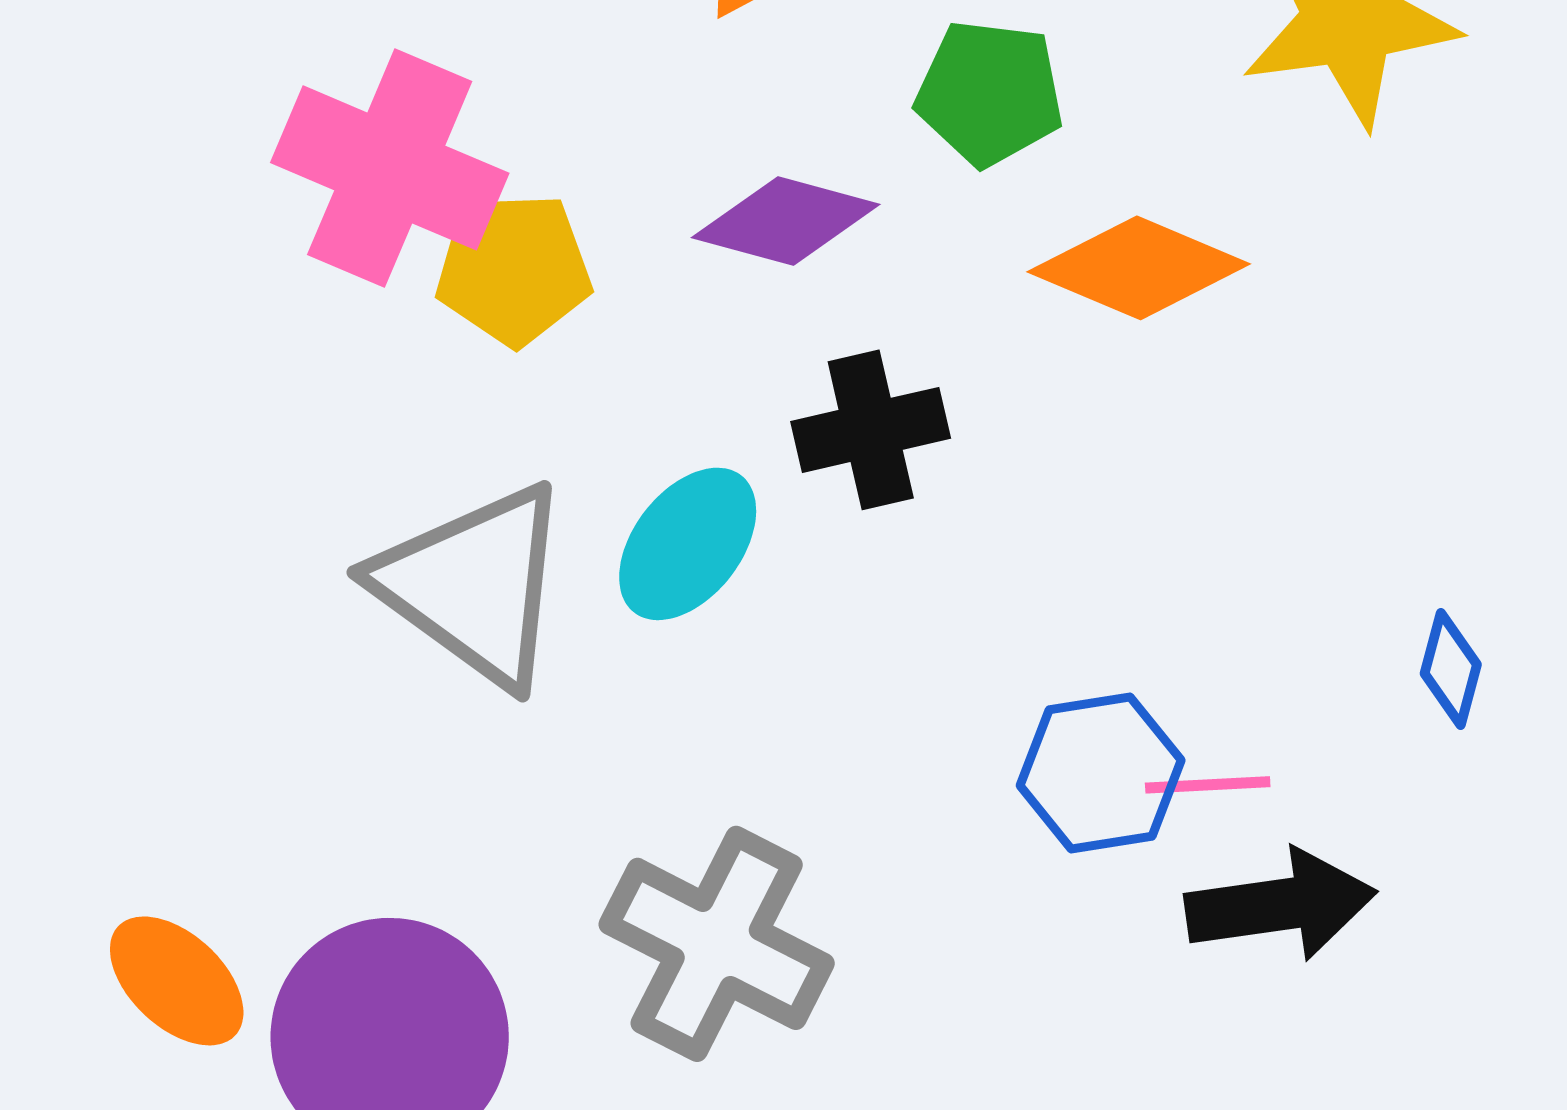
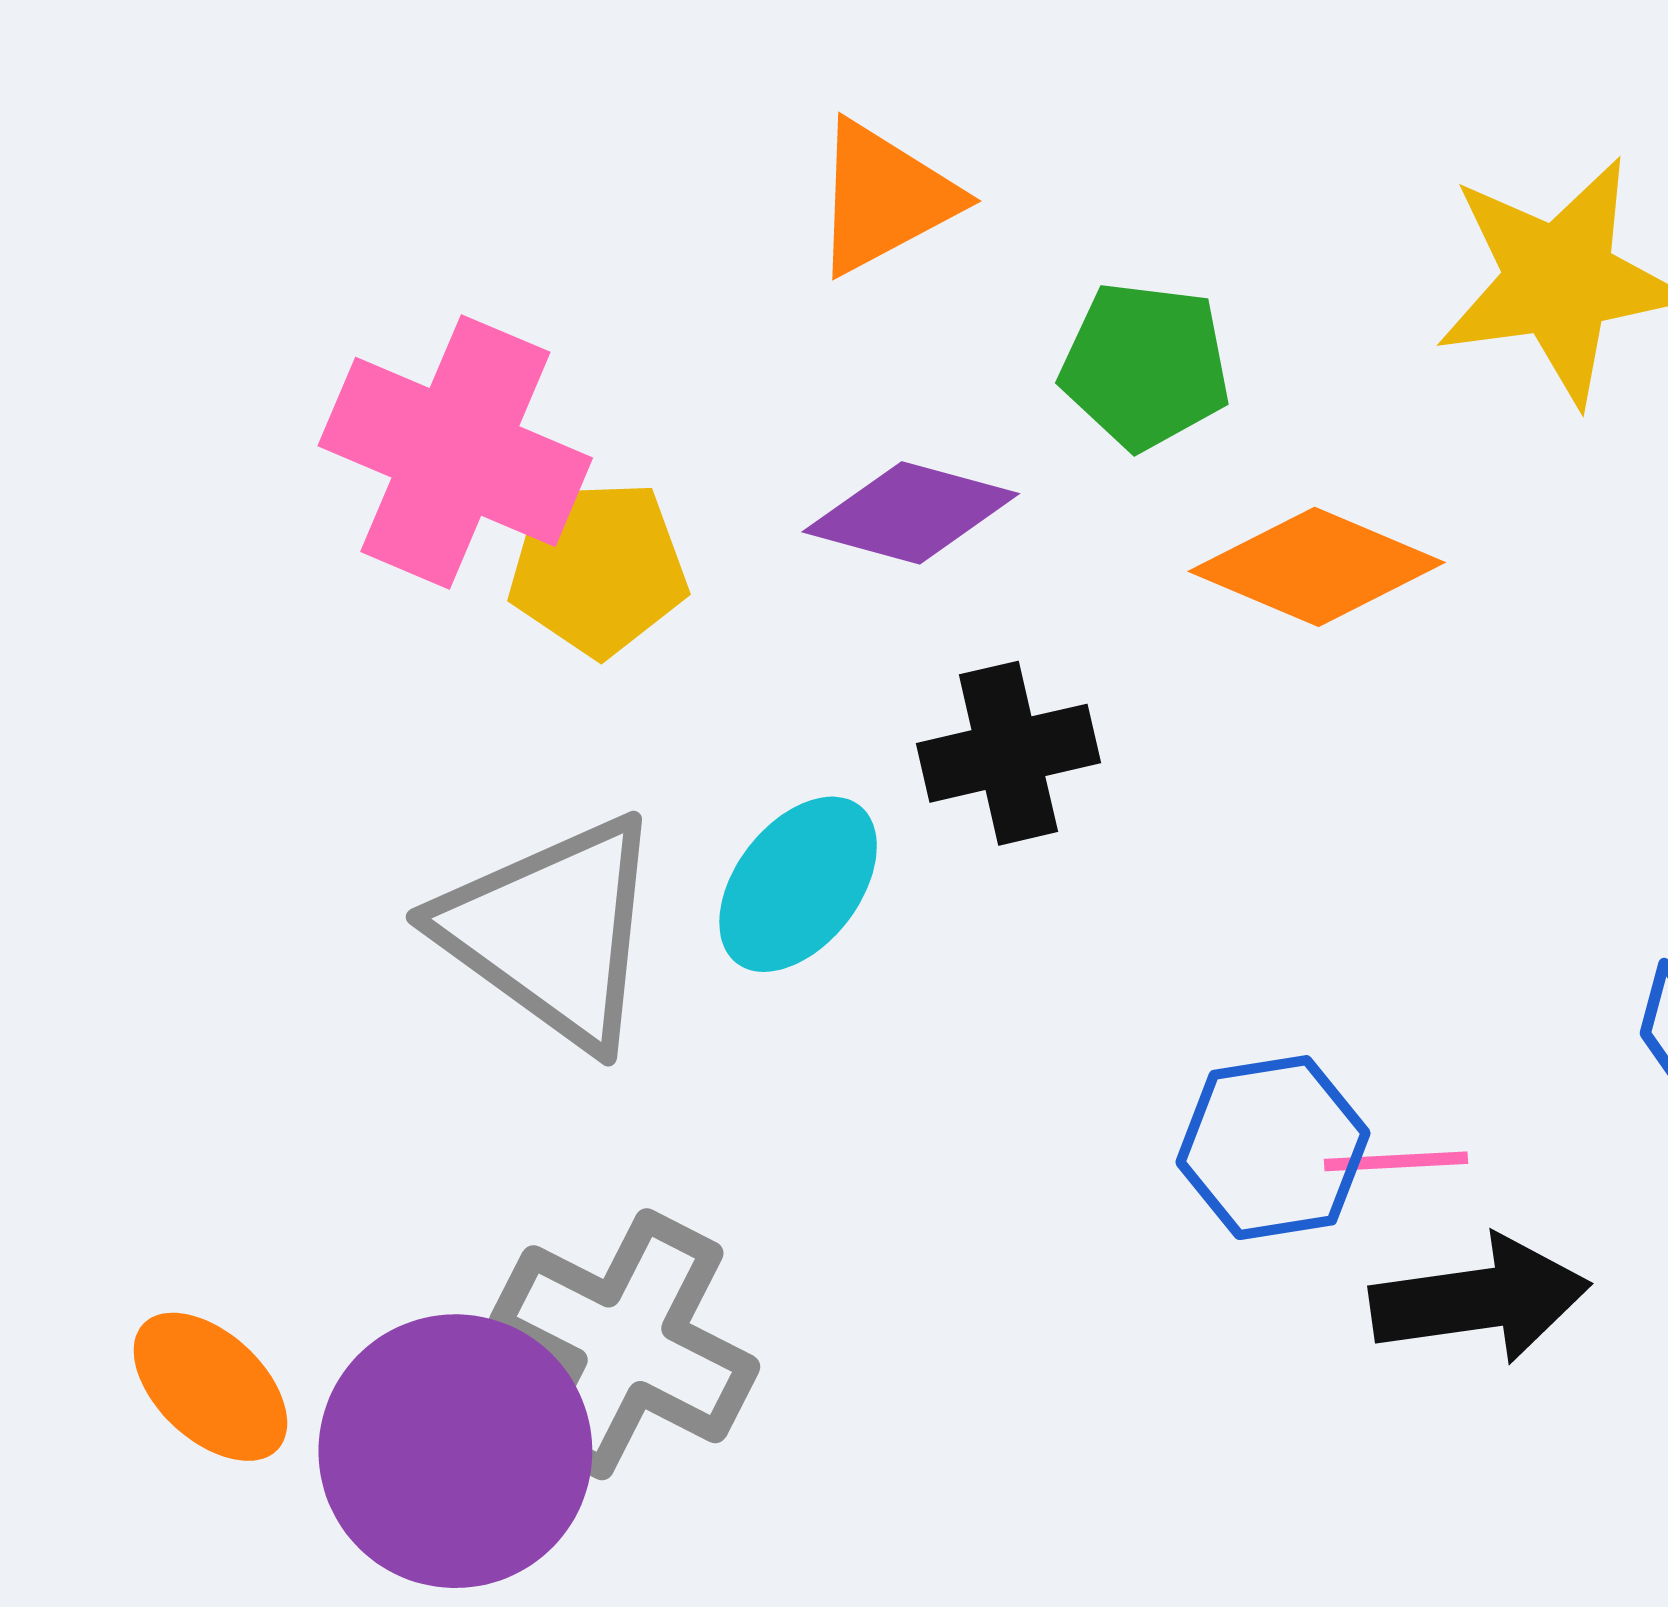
gray cross: (717, 944) -> (624, 1344), moved

